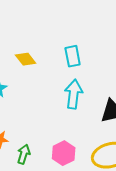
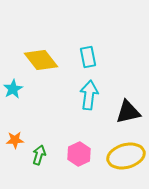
yellow diamond: (26, 59) -> (41, 60), size x1.6

